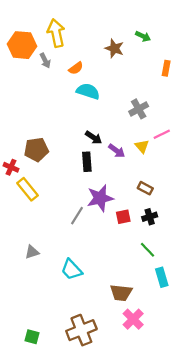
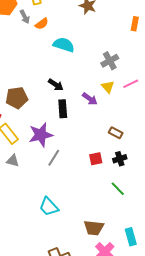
orange semicircle: (76, 68) -> (42, 24), moved
black arrow: (94, 138) -> (56, 85), moved
yellow triangle: (142, 146) -> (108, 87), moved
purple star: (100, 198) -> (41, 135), moved
gray triangle: (32, 252) -> (13, 161), moved, turned 32
cyan rectangle: (162, 277) -> (131, 237), moved

